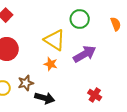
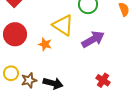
orange star: (51, 64) -> (45, 44), moved
brown star: (26, 83) -> (29, 80), moved

